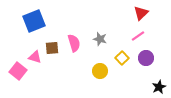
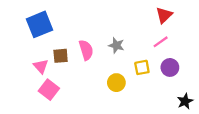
pink triangle: (35, 57) -> (41, 66), turned 32
yellow square: (122, 58) -> (142, 67), turned 32
pink square: (18, 71) -> (49, 90), moved

